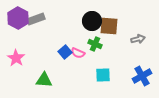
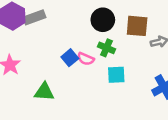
brown square: (109, 26) -> (137, 26), moved
cyan square: (103, 75) -> (116, 75), moved

